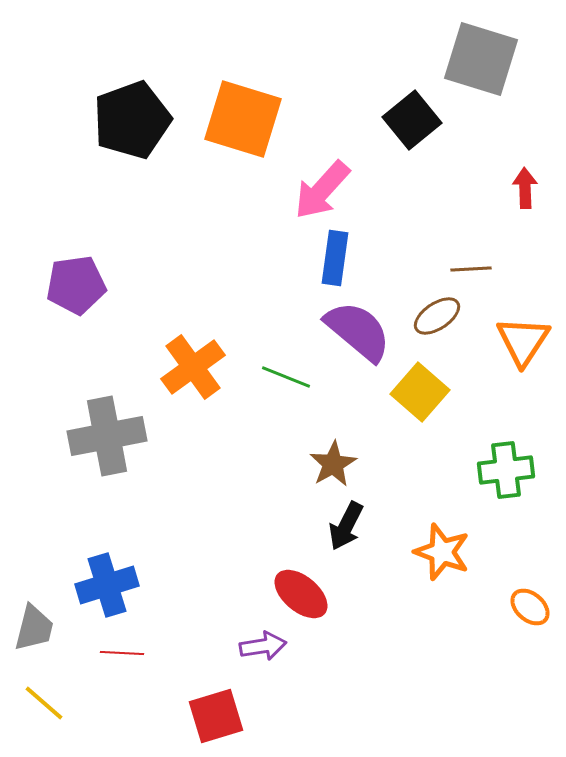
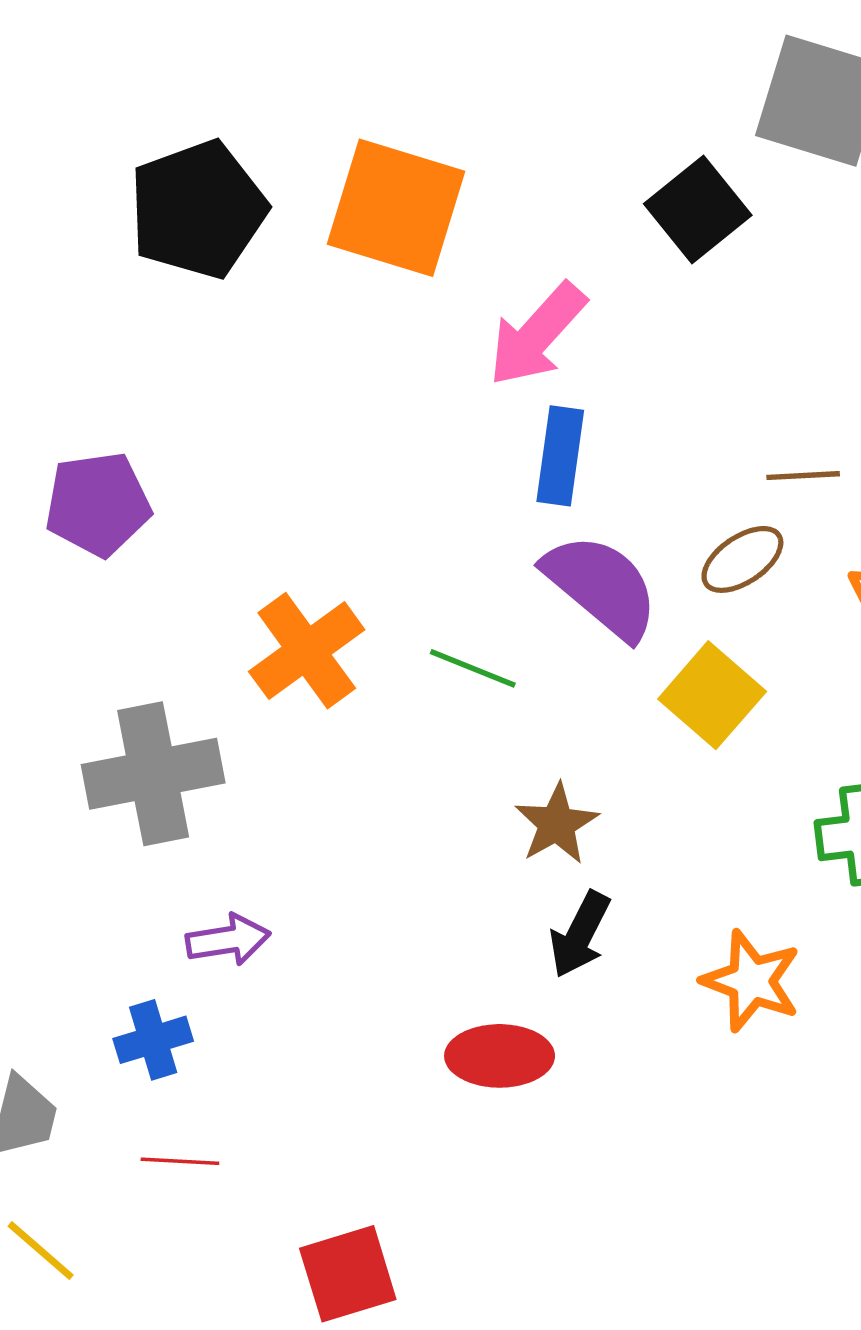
blue cross: (107, 585) -> (153, 1040), size x0.7
red ellipse: (301, 594) -> (500, 1056), turned -40
purple arrow: (263, 646) -> (228, 940), moved

